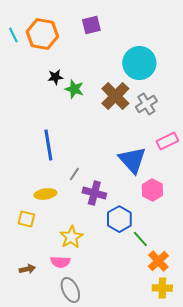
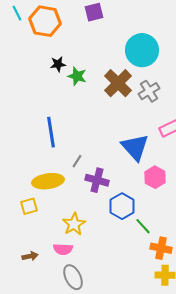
cyan line: (13, 35) -> (17, 13), moved
yellow ellipse: (45, 194) -> (48, 181), size x1.4
yellow square: (26, 219) -> (29, 206), turned -30
orange cross: (158, 261) -> (161, 248), turned -35

